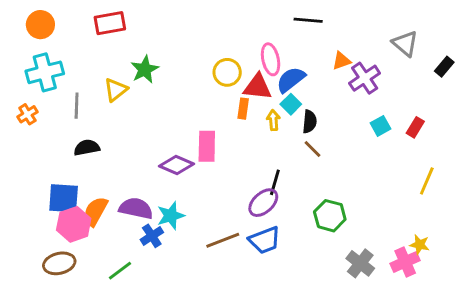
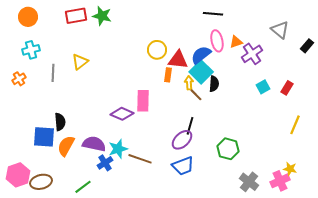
pink ellipse: (271, 59) -> (217, 41), moved
green star: (145, 69) -> (102, 16), moved, turned -30
cyan cross: (45, 72) -> (31, 50), size x0.7
cyan square: (291, 104) -> (201, 72), size x1.6
black semicircle: (87, 148) -> (60, 122), moved, turned 96
brown line: (312, 149) -> (196, 95), moved
pink hexagon: (74, 224) -> (18, 175), moved
brown line: (223, 240) -> (140, 159), moved, turned 40

